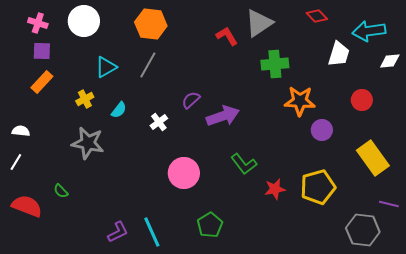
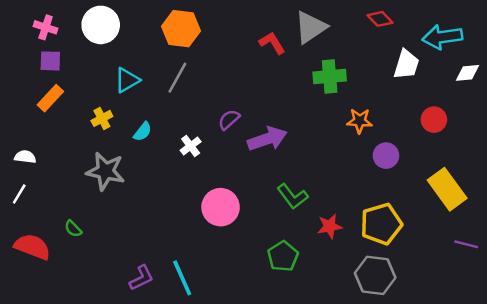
orange star: (300, 101) -> (360, 121), size x0.7
green pentagon: (210, 225) -> (283, 256), moved
gray hexagon: (363, 230) -> (375, 275), moved

